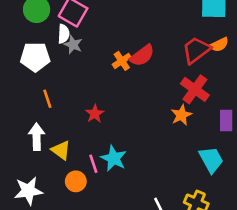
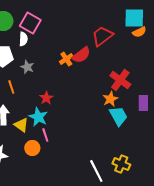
gray star: (73, 45) -> (27, 67), moved
orange semicircle: (219, 45) -> (139, 32), moved
red trapezoid: (196, 50) -> (102, 36), moved
cyan star: (114, 158) -> (38, 117), moved
cyan trapezoid: (211, 160) -> (118, 116), moved

